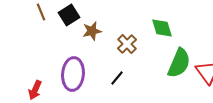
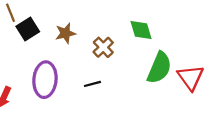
black square: (69, 15) -> (28, 29), moved
black line: (117, 78) -> (92, 84), turned 35

